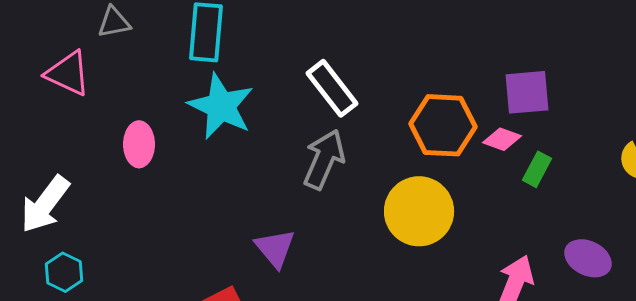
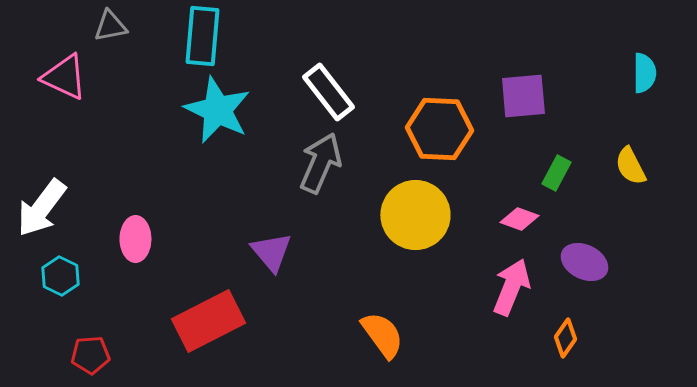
pink diamond: (502, 139) -> (519, 219), moved
pink ellipse: (139, 144) -> (135, 239), moved
green rectangle: (537, 169) -> (556, 173), moved

